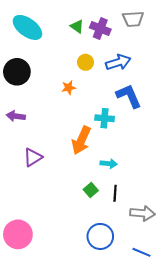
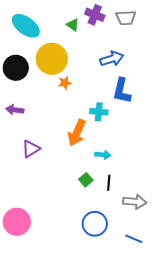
purple cross: (100, 29) -> (95, 15), moved
yellow circle: (86, 62) -> (52, 59), moved, size x2.0
blue L-shape: (129, 96) -> (122, 91), turned -144

